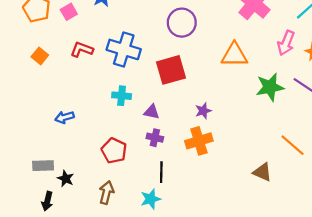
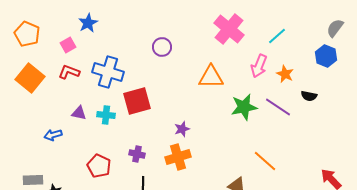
pink square: (69, 12) -> (68, 45), moved
purple circle: (182, 23) -> (162, 47), size x0.7
orange square: (40, 56) -> (30, 78), size x1.8
red square: (171, 70) -> (137, 101), moved
purple triangle: (152, 112) -> (79, 113), moved

